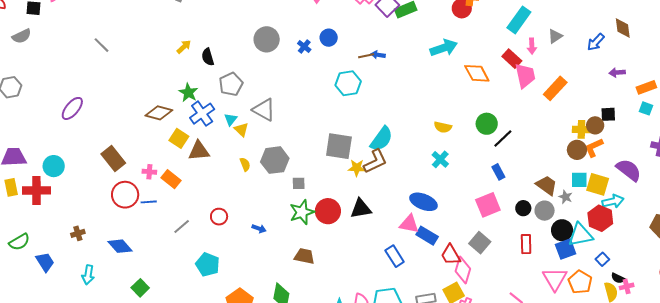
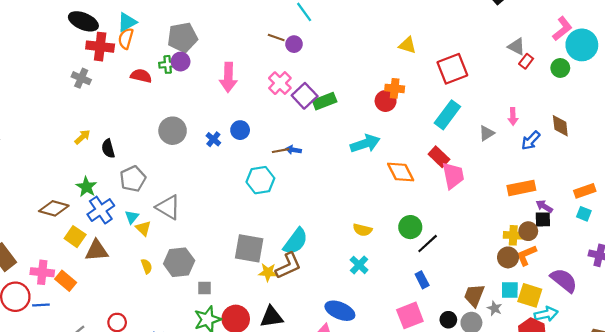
pink arrow: (532, 46) -> (513, 116), moved
purple arrow: (617, 73) -> (544, 206), moved, turned 35
orange rectangle: (555, 88) -> (521, 188), moved, turned 35
pink cross: (149, 172) -> (42, 272), size x1.5
brown trapezoid: (547, 185) -> (474, 295), turned -105

